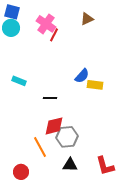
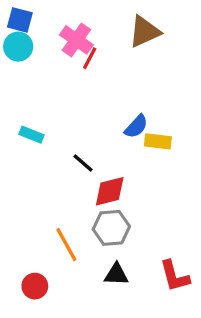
brown triangle: (87, 19) -> (145, 32), size x1.5
black line: (50, 98) -> (83, 163), turned 40
red diamond: (54, 126) -> (110, 191), moved

